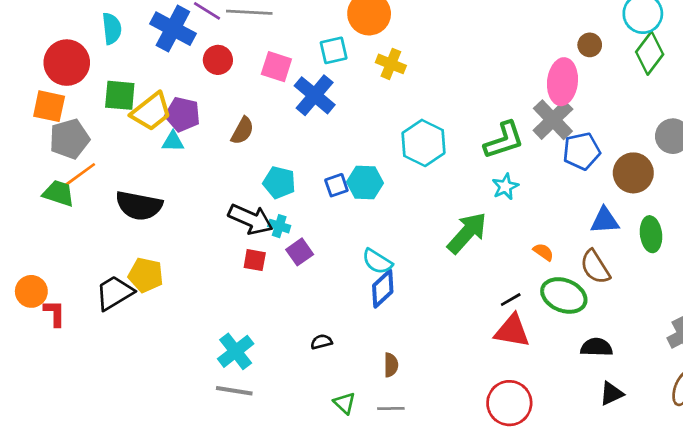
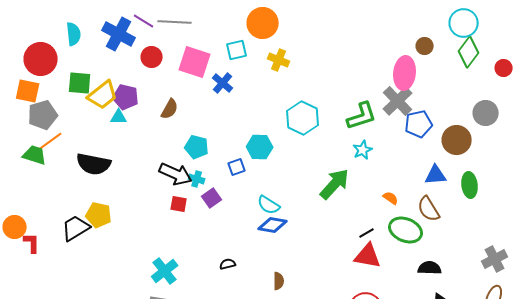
pink square: (276, 67) -> (195, 62), size x1.4
blue cross: (315, 95) -> (223, 83), size x0.7
blue square: (336, 185) -> (237, 167), moved
blue diamond: (383, 289) -> (273, 225), turned 52

